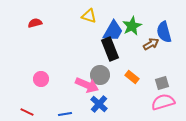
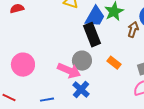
brown arrow: (151, 44) -> (133, 30), turned -42
pink circle: (41, 79) -> (23, 65), size x1.5

